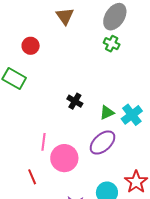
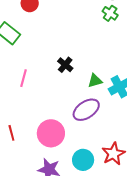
pink line: (44, 142) -> (23, 78), moved
pink circle: (64, 158) -> (51, 133), moved

